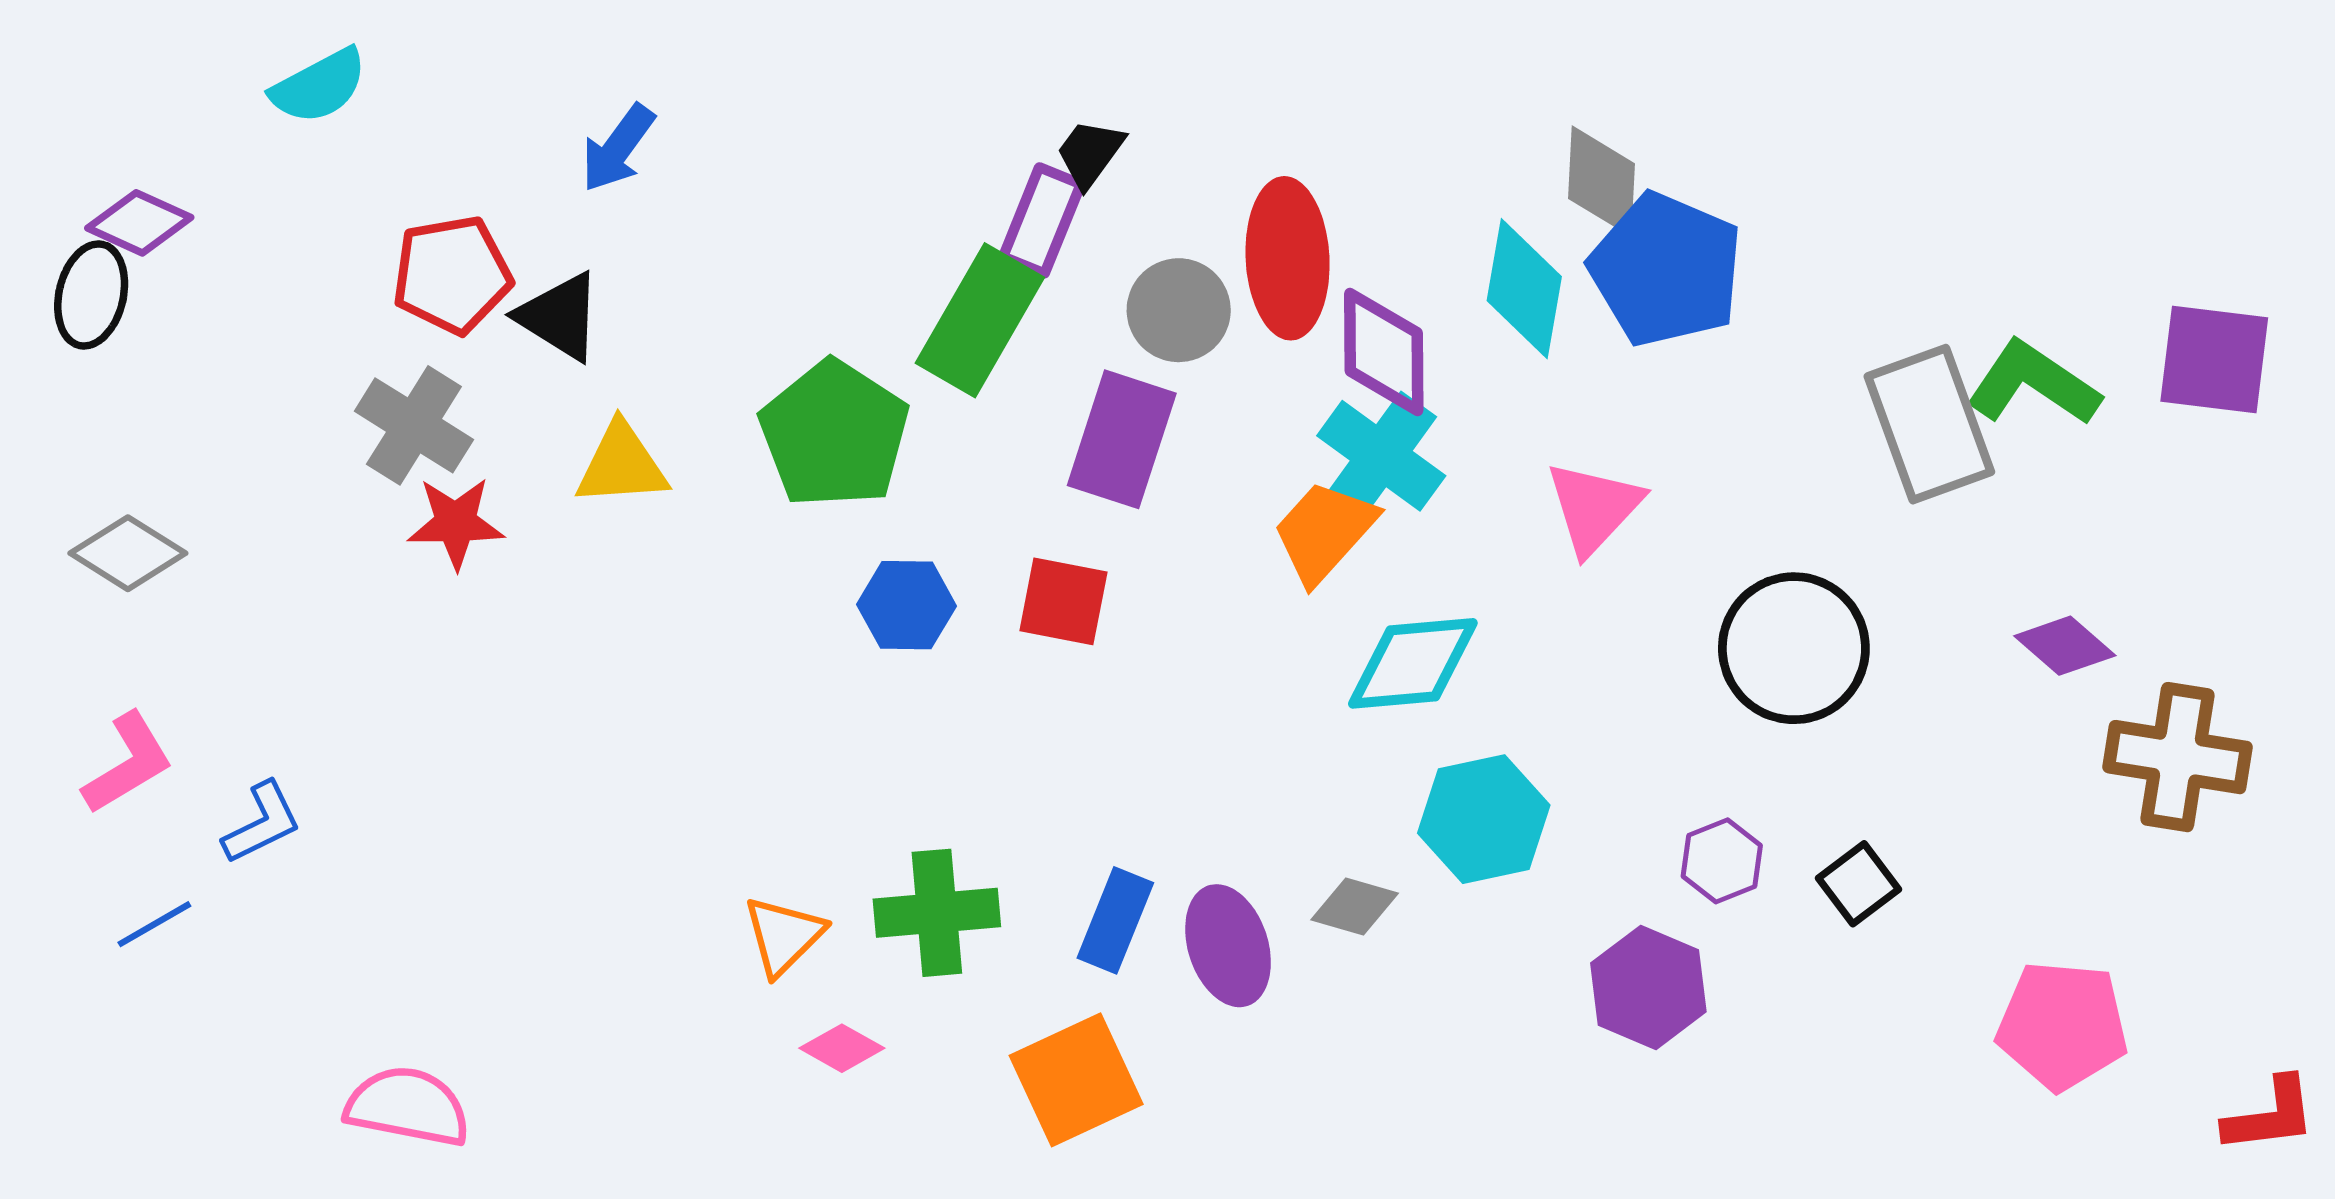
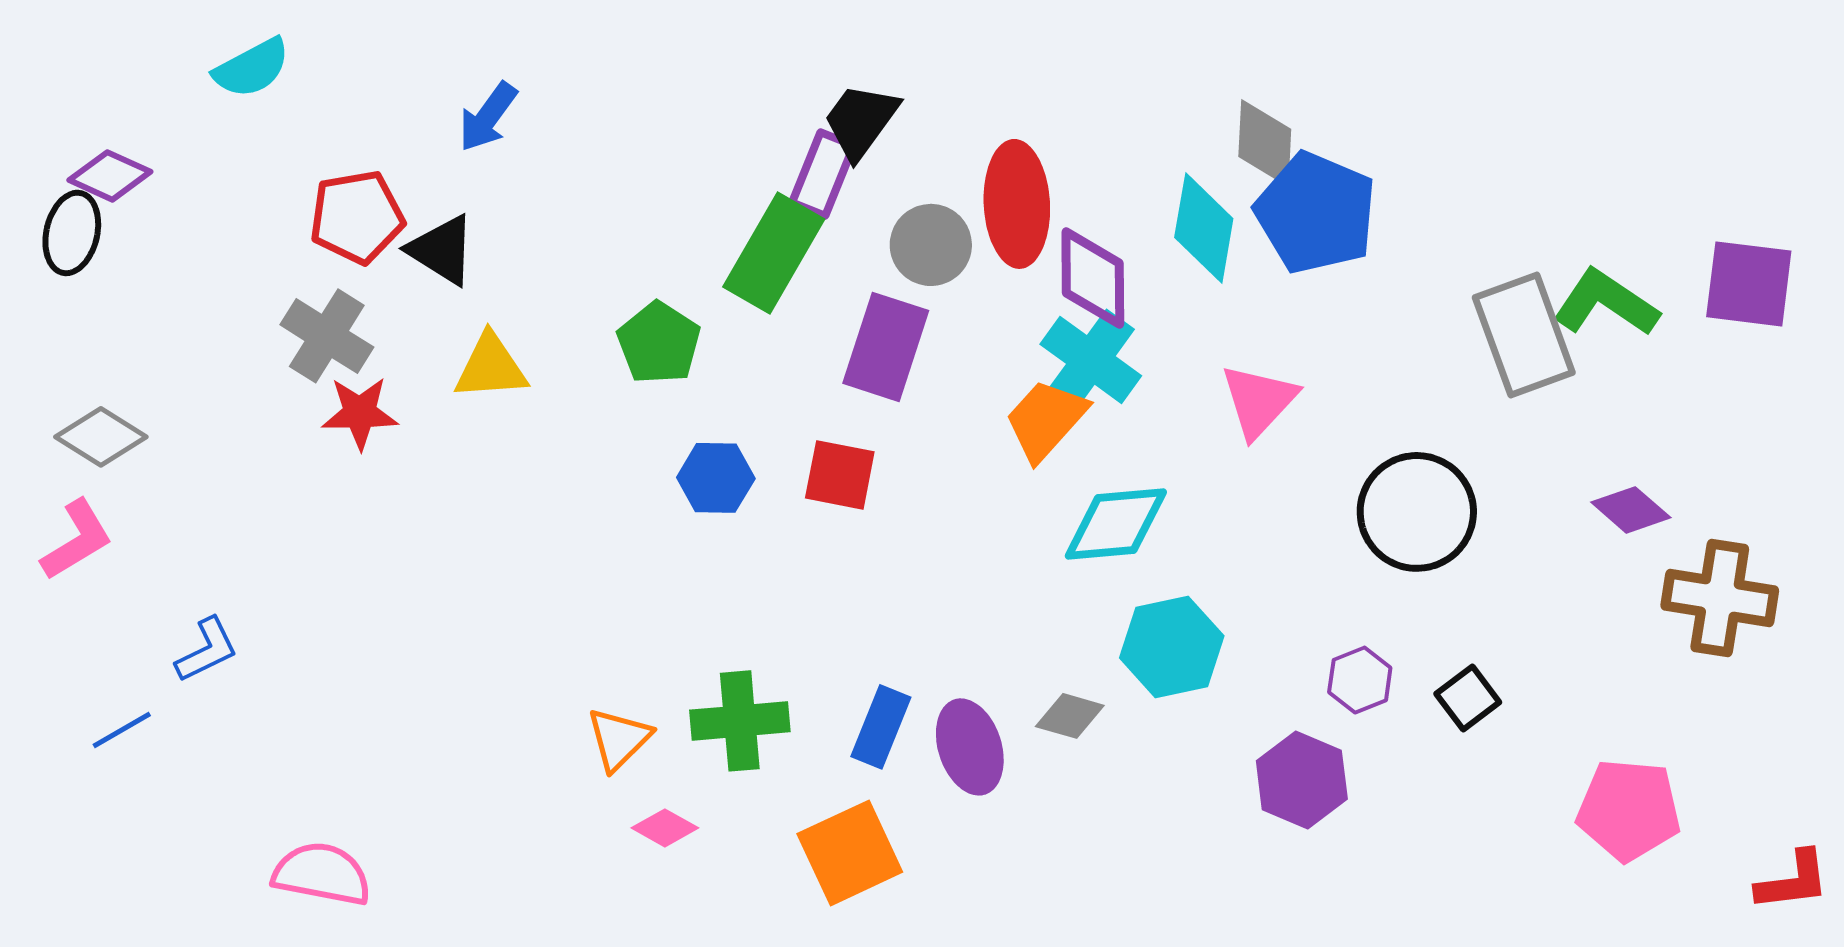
black trapezoid: (1090, 153) -> (861, 121), size x1.4
green pentagon: (834, 434) -> (659, 343), size x0.7
pink L-shape: (128, 763) -> (77, 540), moved

